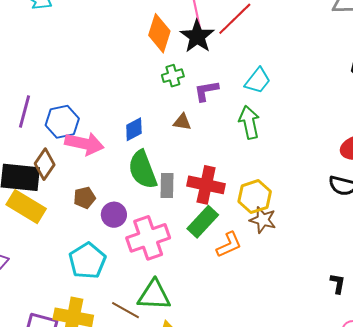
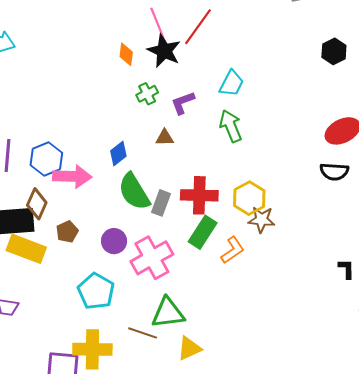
orange diamond: (159, 33) -> (126, 54), size x0.6
gray rectangle: (167, 186) -> (161, 203), turned 30
brown pentagon: (85, 198) -> (67, 232), moved

